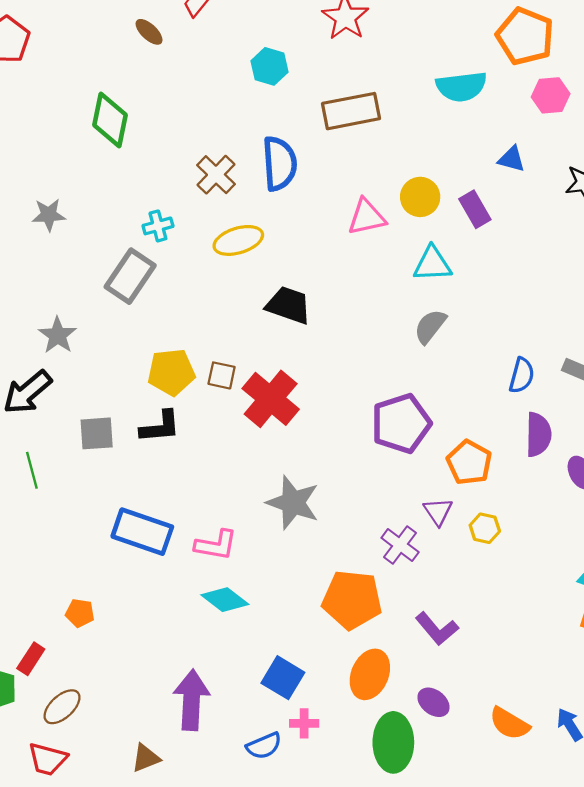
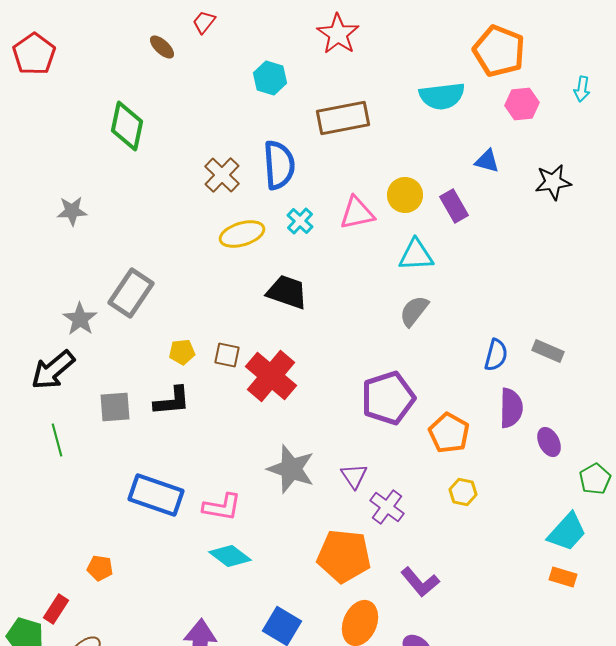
cyan cross: (158, 226) -> (300, 221), moved, turned -32
gray rectangle: (130, 276) -> (131, 293), moved
yellow pentagon: (171, 372) -> (182, 352), size x0.6
purple triangle: (438, 512) -> (354, 476), moved

